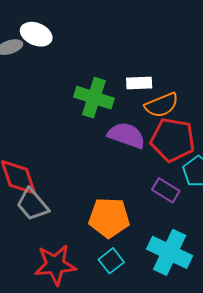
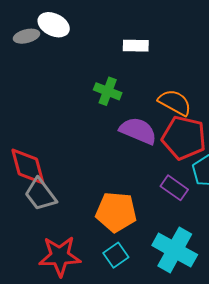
white rectangle: (139, 83) -> (136, 46), moved
green cross: (94, 98) -> (108, 91), size x0.7
orange semicircle: (162, 105) -> (175, 102), turned -132

